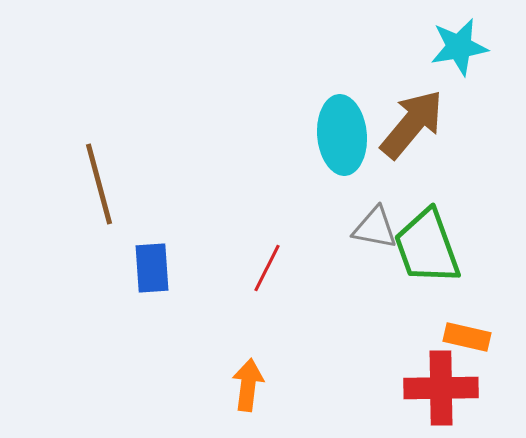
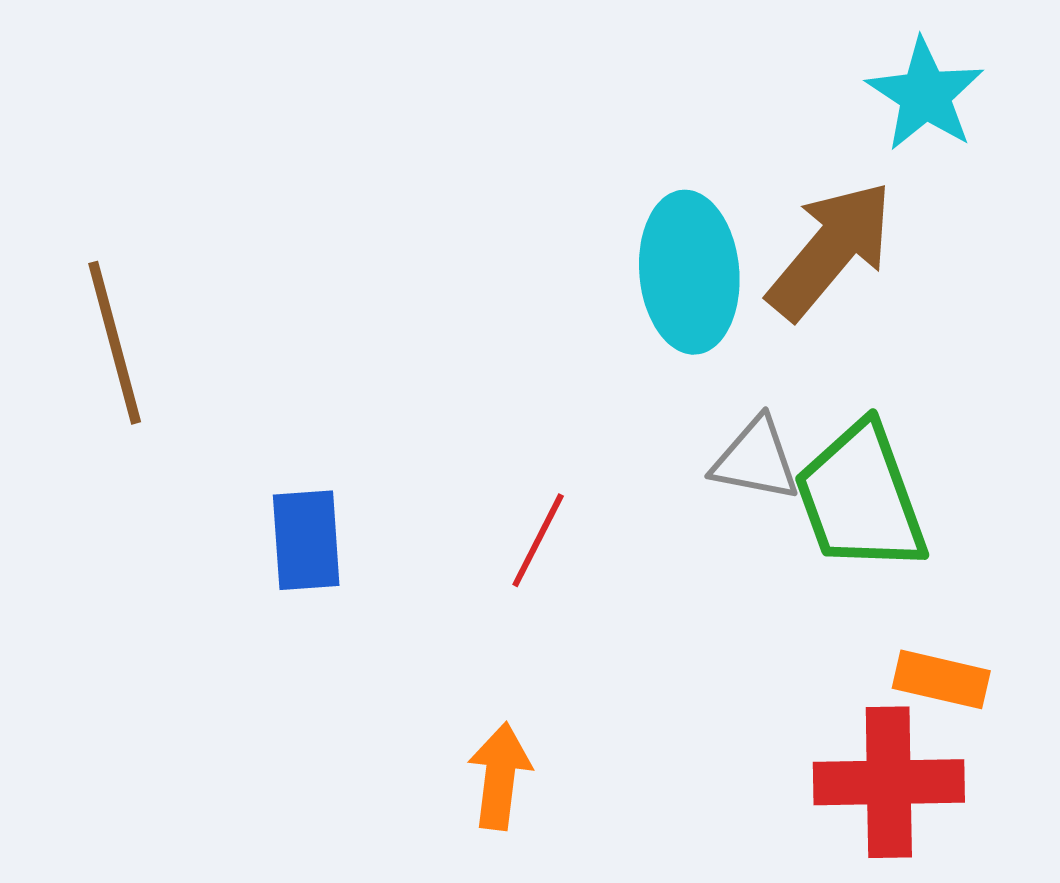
cyan star: (459, 47) -> (925, 95), turned -30
brown line: (99, 184) -> (115, 343), moved

